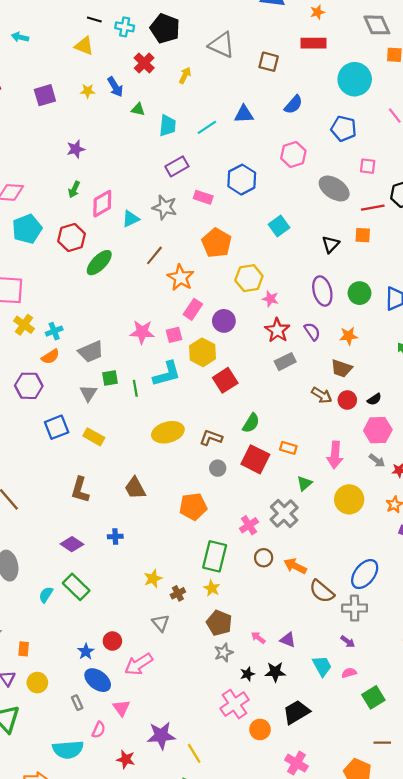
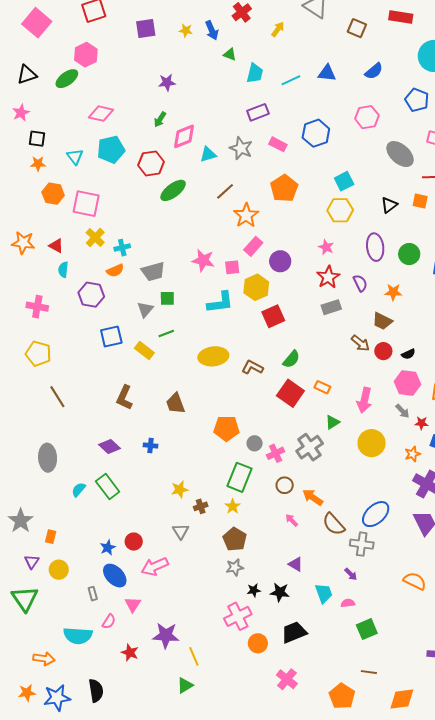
yellow hexagon: (249, 278) -> (340, 210), moved
green line: (135, 388) -> (166, 333), moved, turned 70
gray circle: (218, 468) -> (255, 443), moved
pink arrow: (258, 638) -> (292, 520), moved

